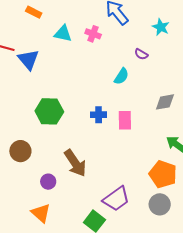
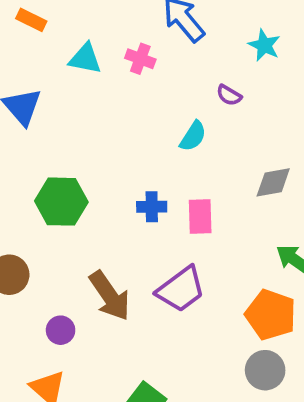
purple trapezoid: (116, 199) -> (181, 289), moved

